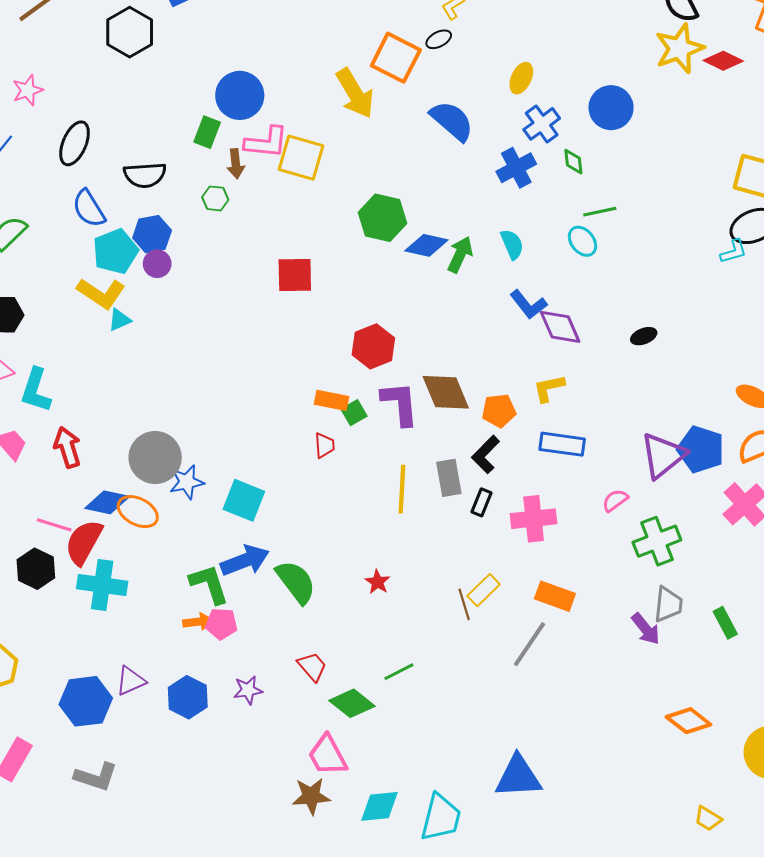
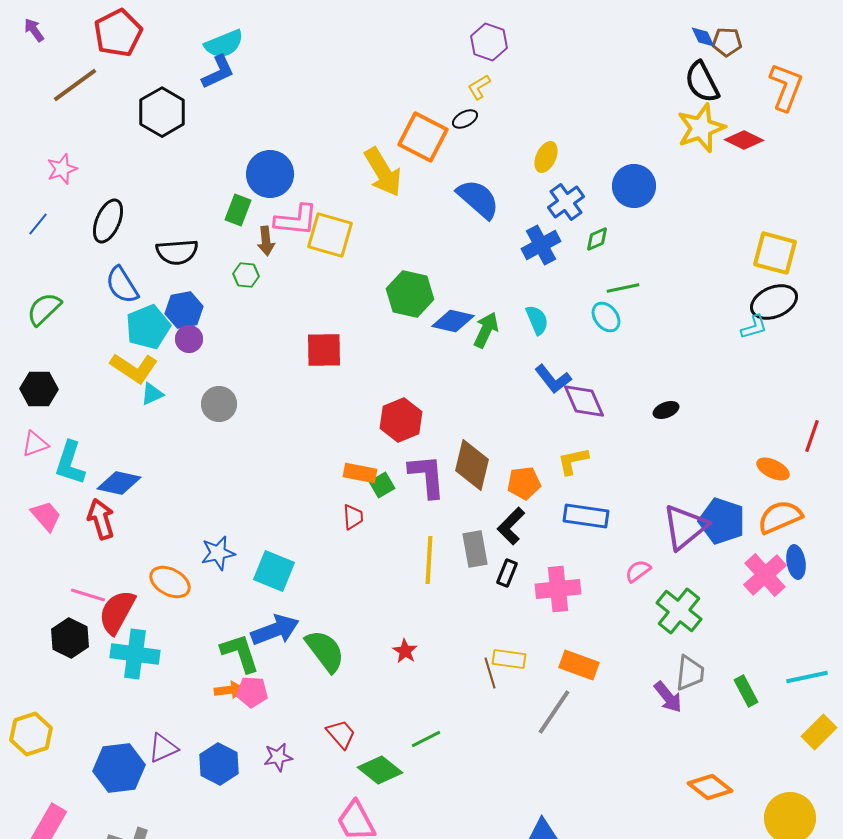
green diamond: (573, 162) -> (597, 239), turned 72
brown diamond: (446, 392) -> (472, 465), turned 36
gray circle: (155, 457) -> (219, 404), moved, size x0.7
blue diamond: (107, 502) -> (119, 483), moved
green cross: (657, 541) -> (679, 611), turned -30
yellow rectangle: (484, 590) -> (509, 659), turned 52

